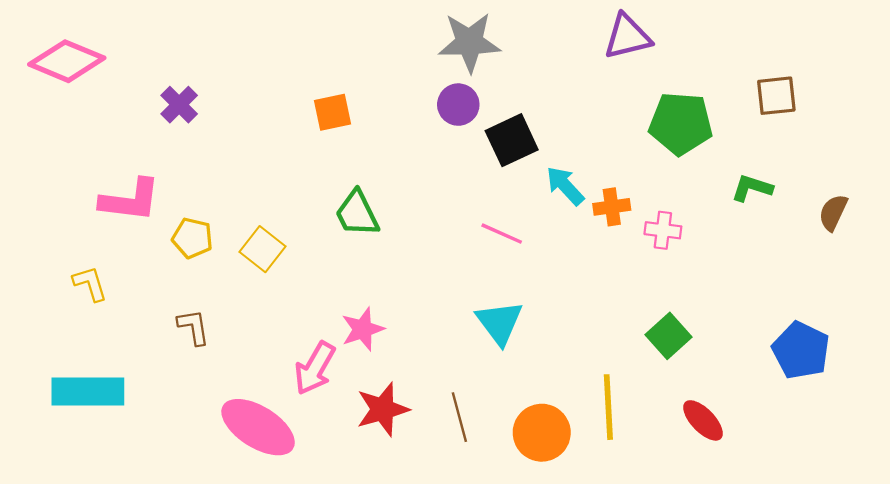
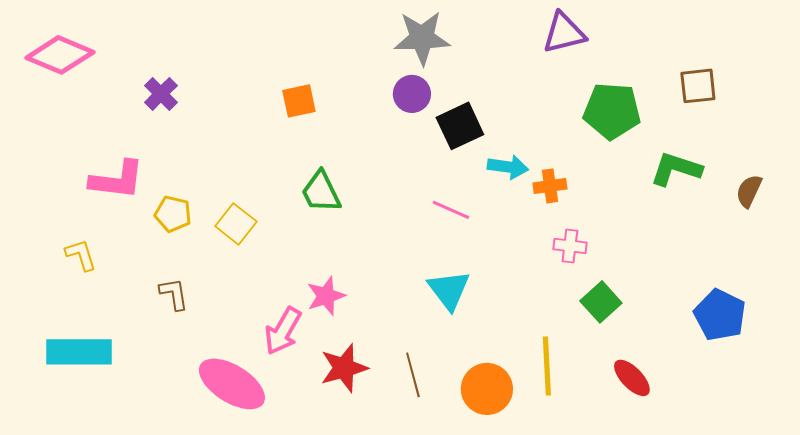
cyan arrow: (565, 186) -> (508, 167), turned 141
green L-shape: (752, 188) -> (676, 169), size x1.4
pink cross: (663, 230) -> (570, 246), moved

